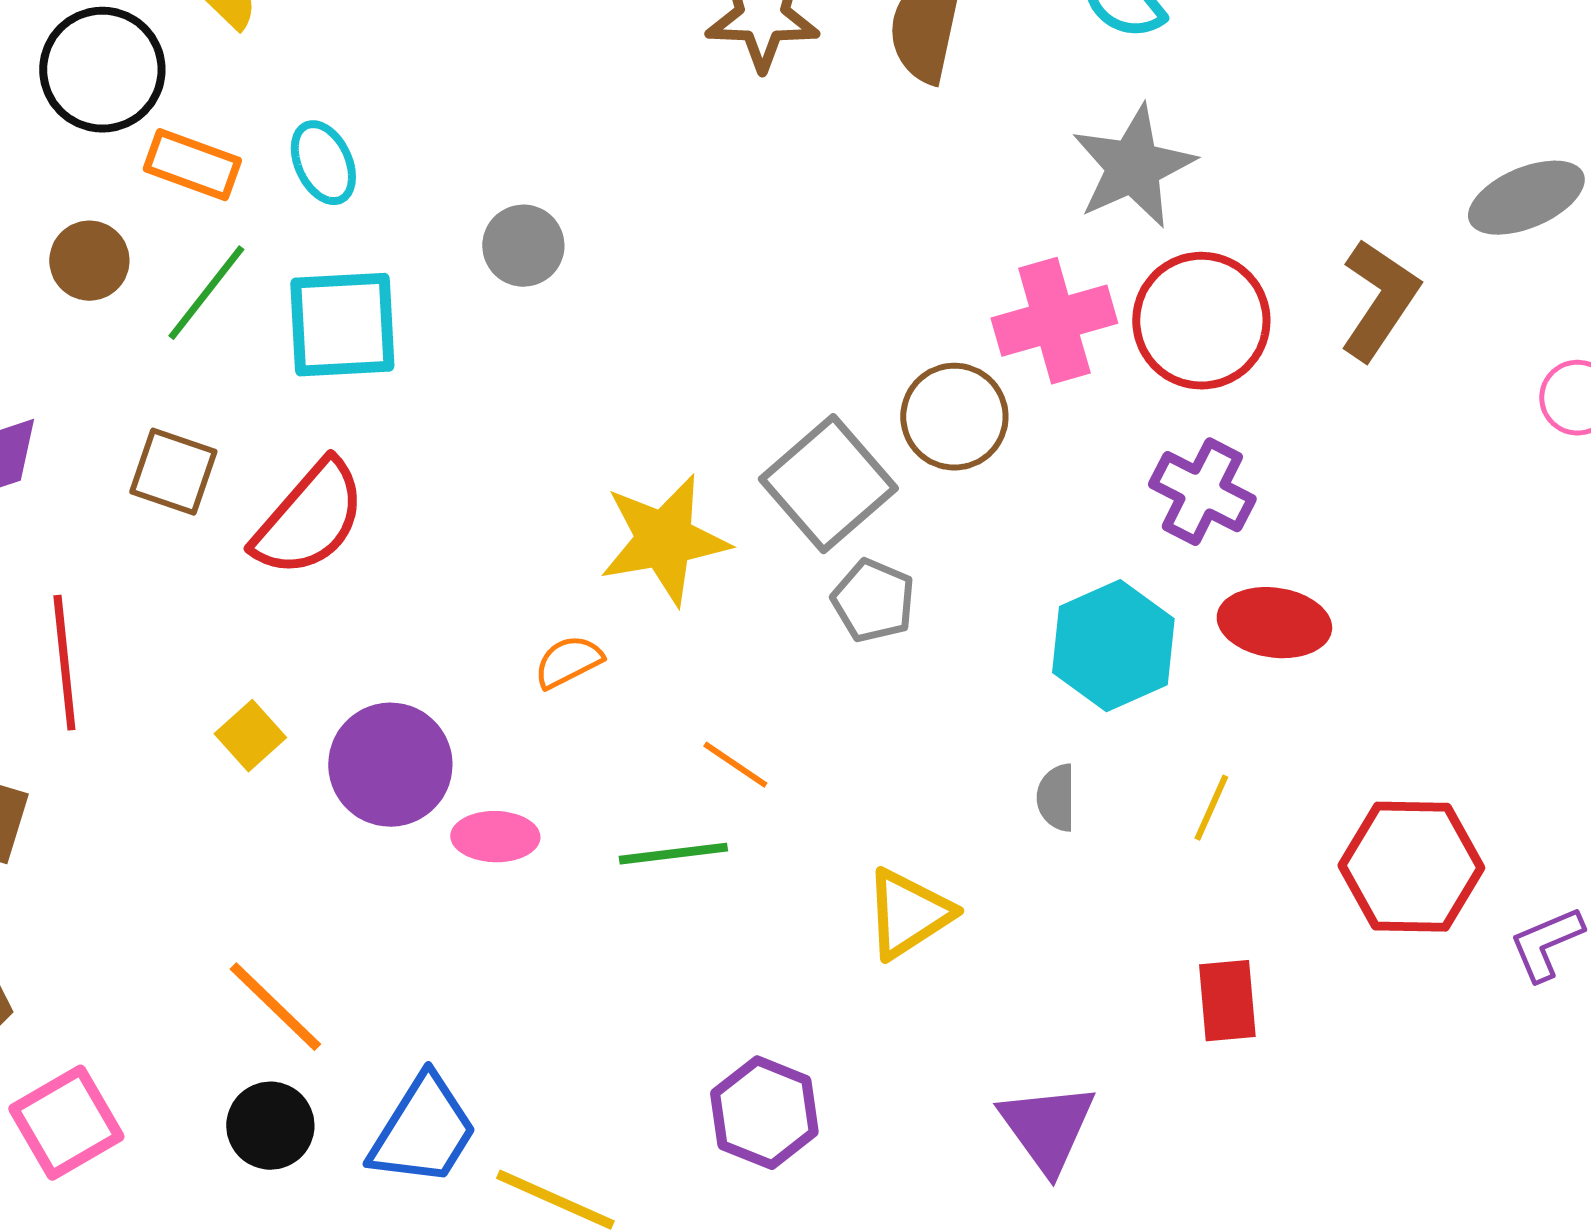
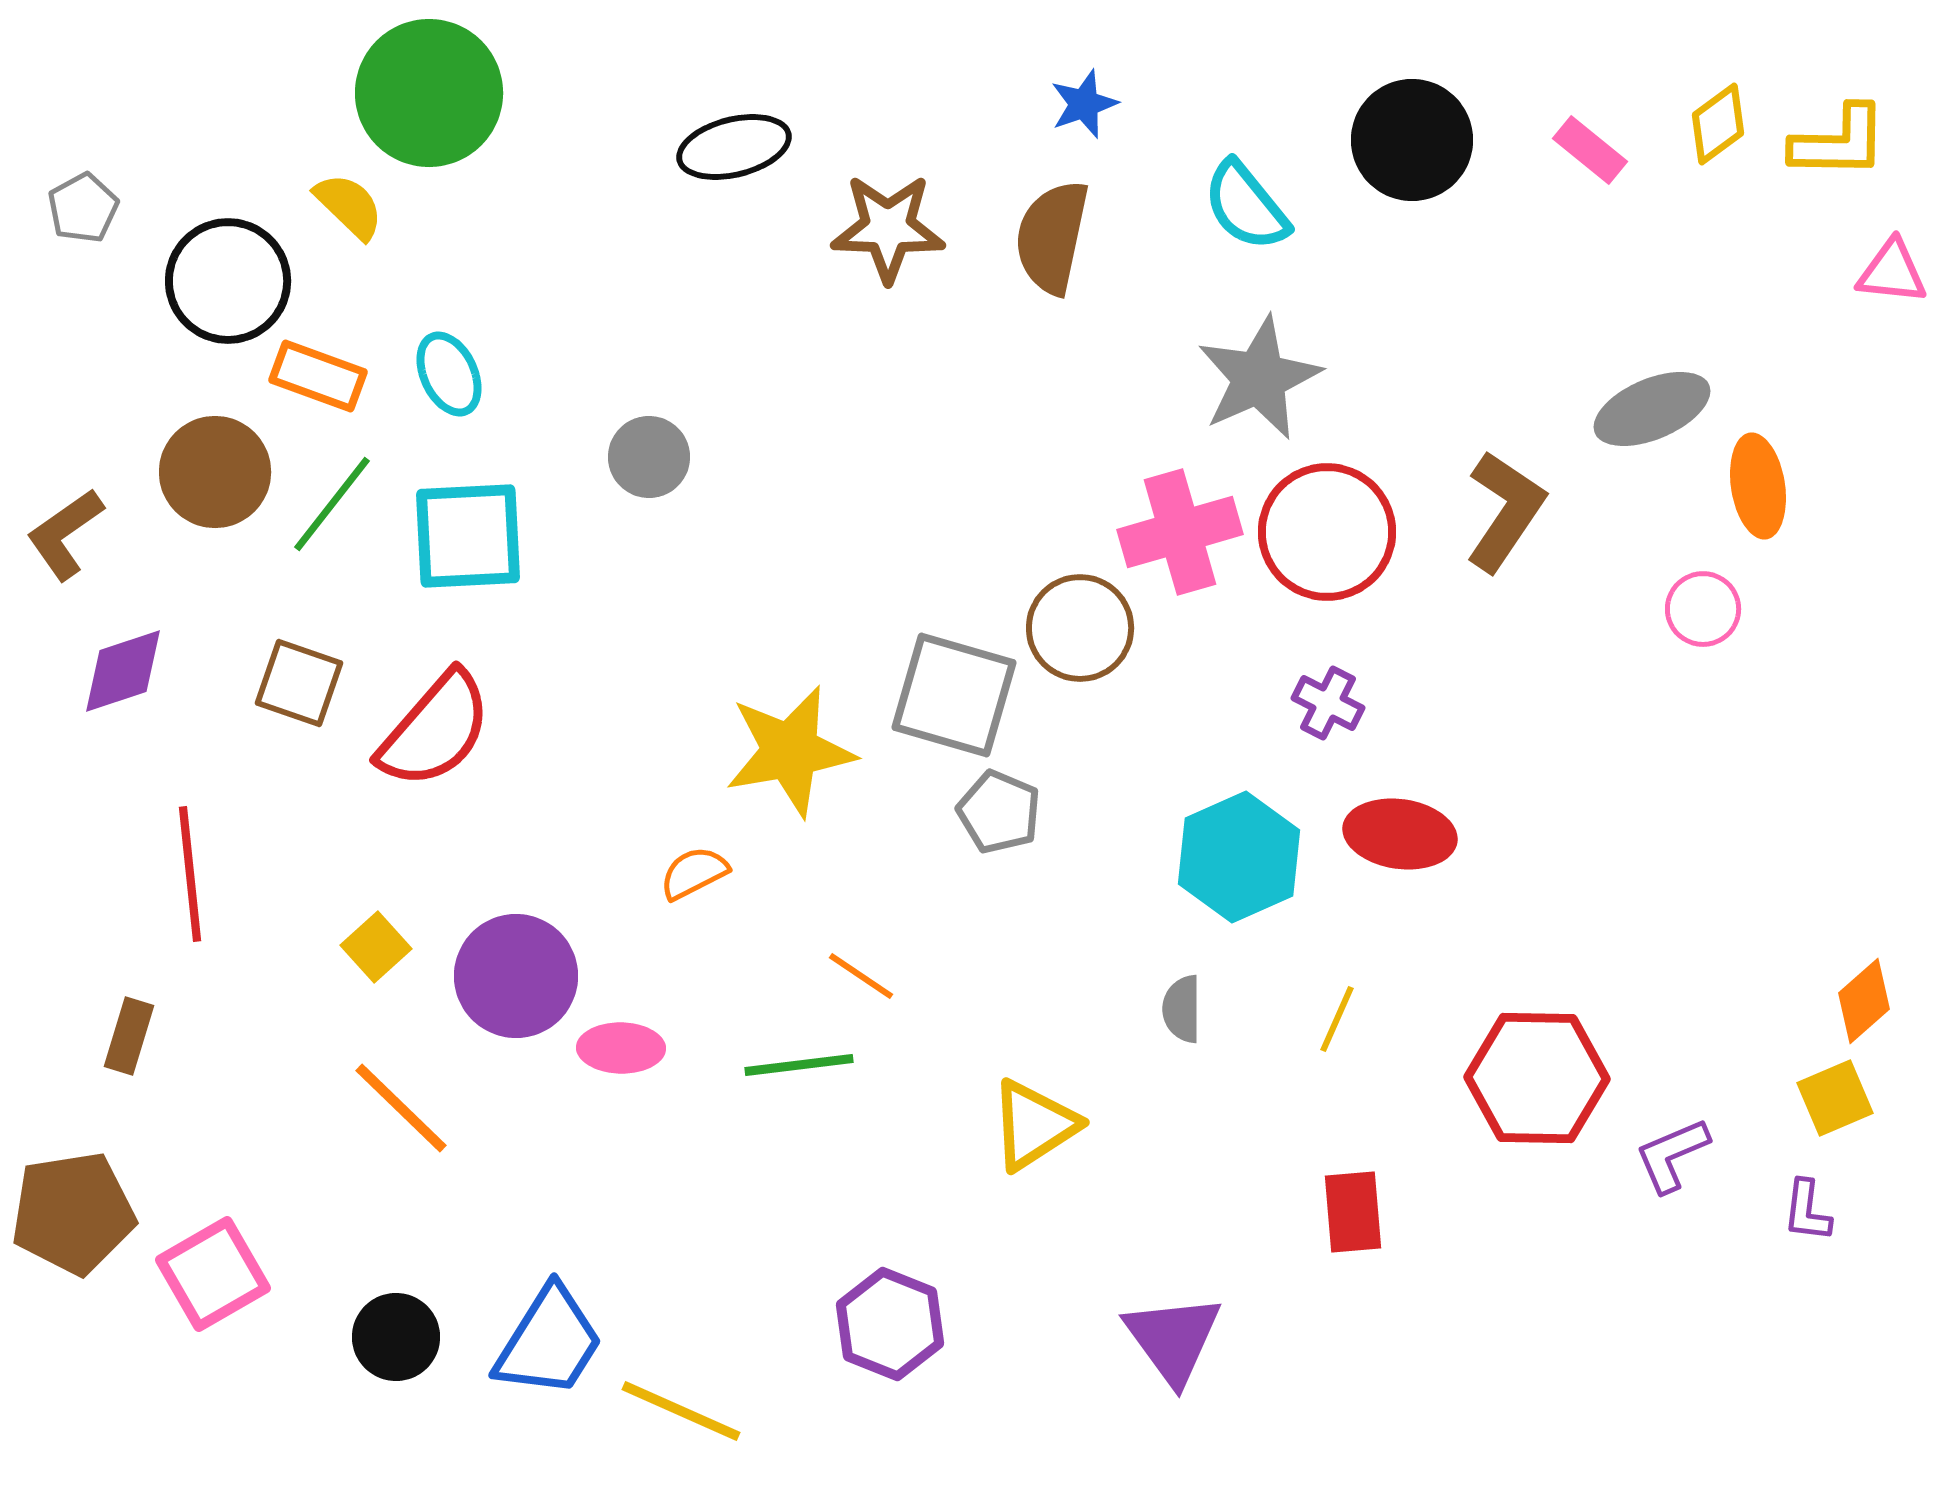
brown circle: (89, 261) -> (215, 472), size x1.4
gray square: (828, 484) -> (954, 695), turned -33
purple cross: (1202, 492) -> (1328, 703), size x0.7
orange line: (275, 1007) -> (401, 1108), moved
pink square: (66, 1123) -> (213, 1274), moved

